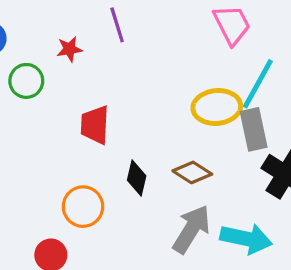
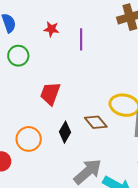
red star: (69, 49) -> (51, 29), moved
brown diamond: (192, 172) -> (96, 122), moved

